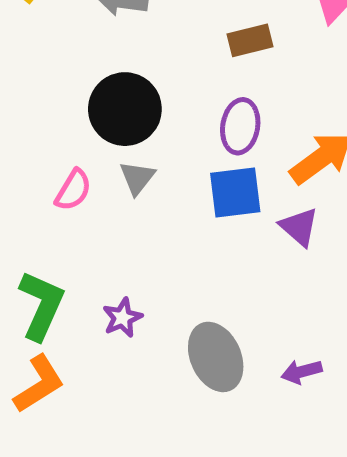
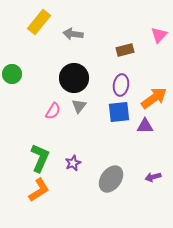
purple triangle: (299, 227) -> (145, 126), turned -42
gray ellipse: (216, 357) -> (111, 179), turned 60
purple arrow: (302, 372) -> (153, 177), moved

